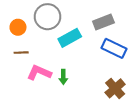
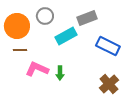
gray circle: (48, 17) -> (45, 16), size x0.7
gray rectangle: (103, 22) -> (87, 18), moved
orange circle: (18, 27) -> (17, 26), size x1.6

